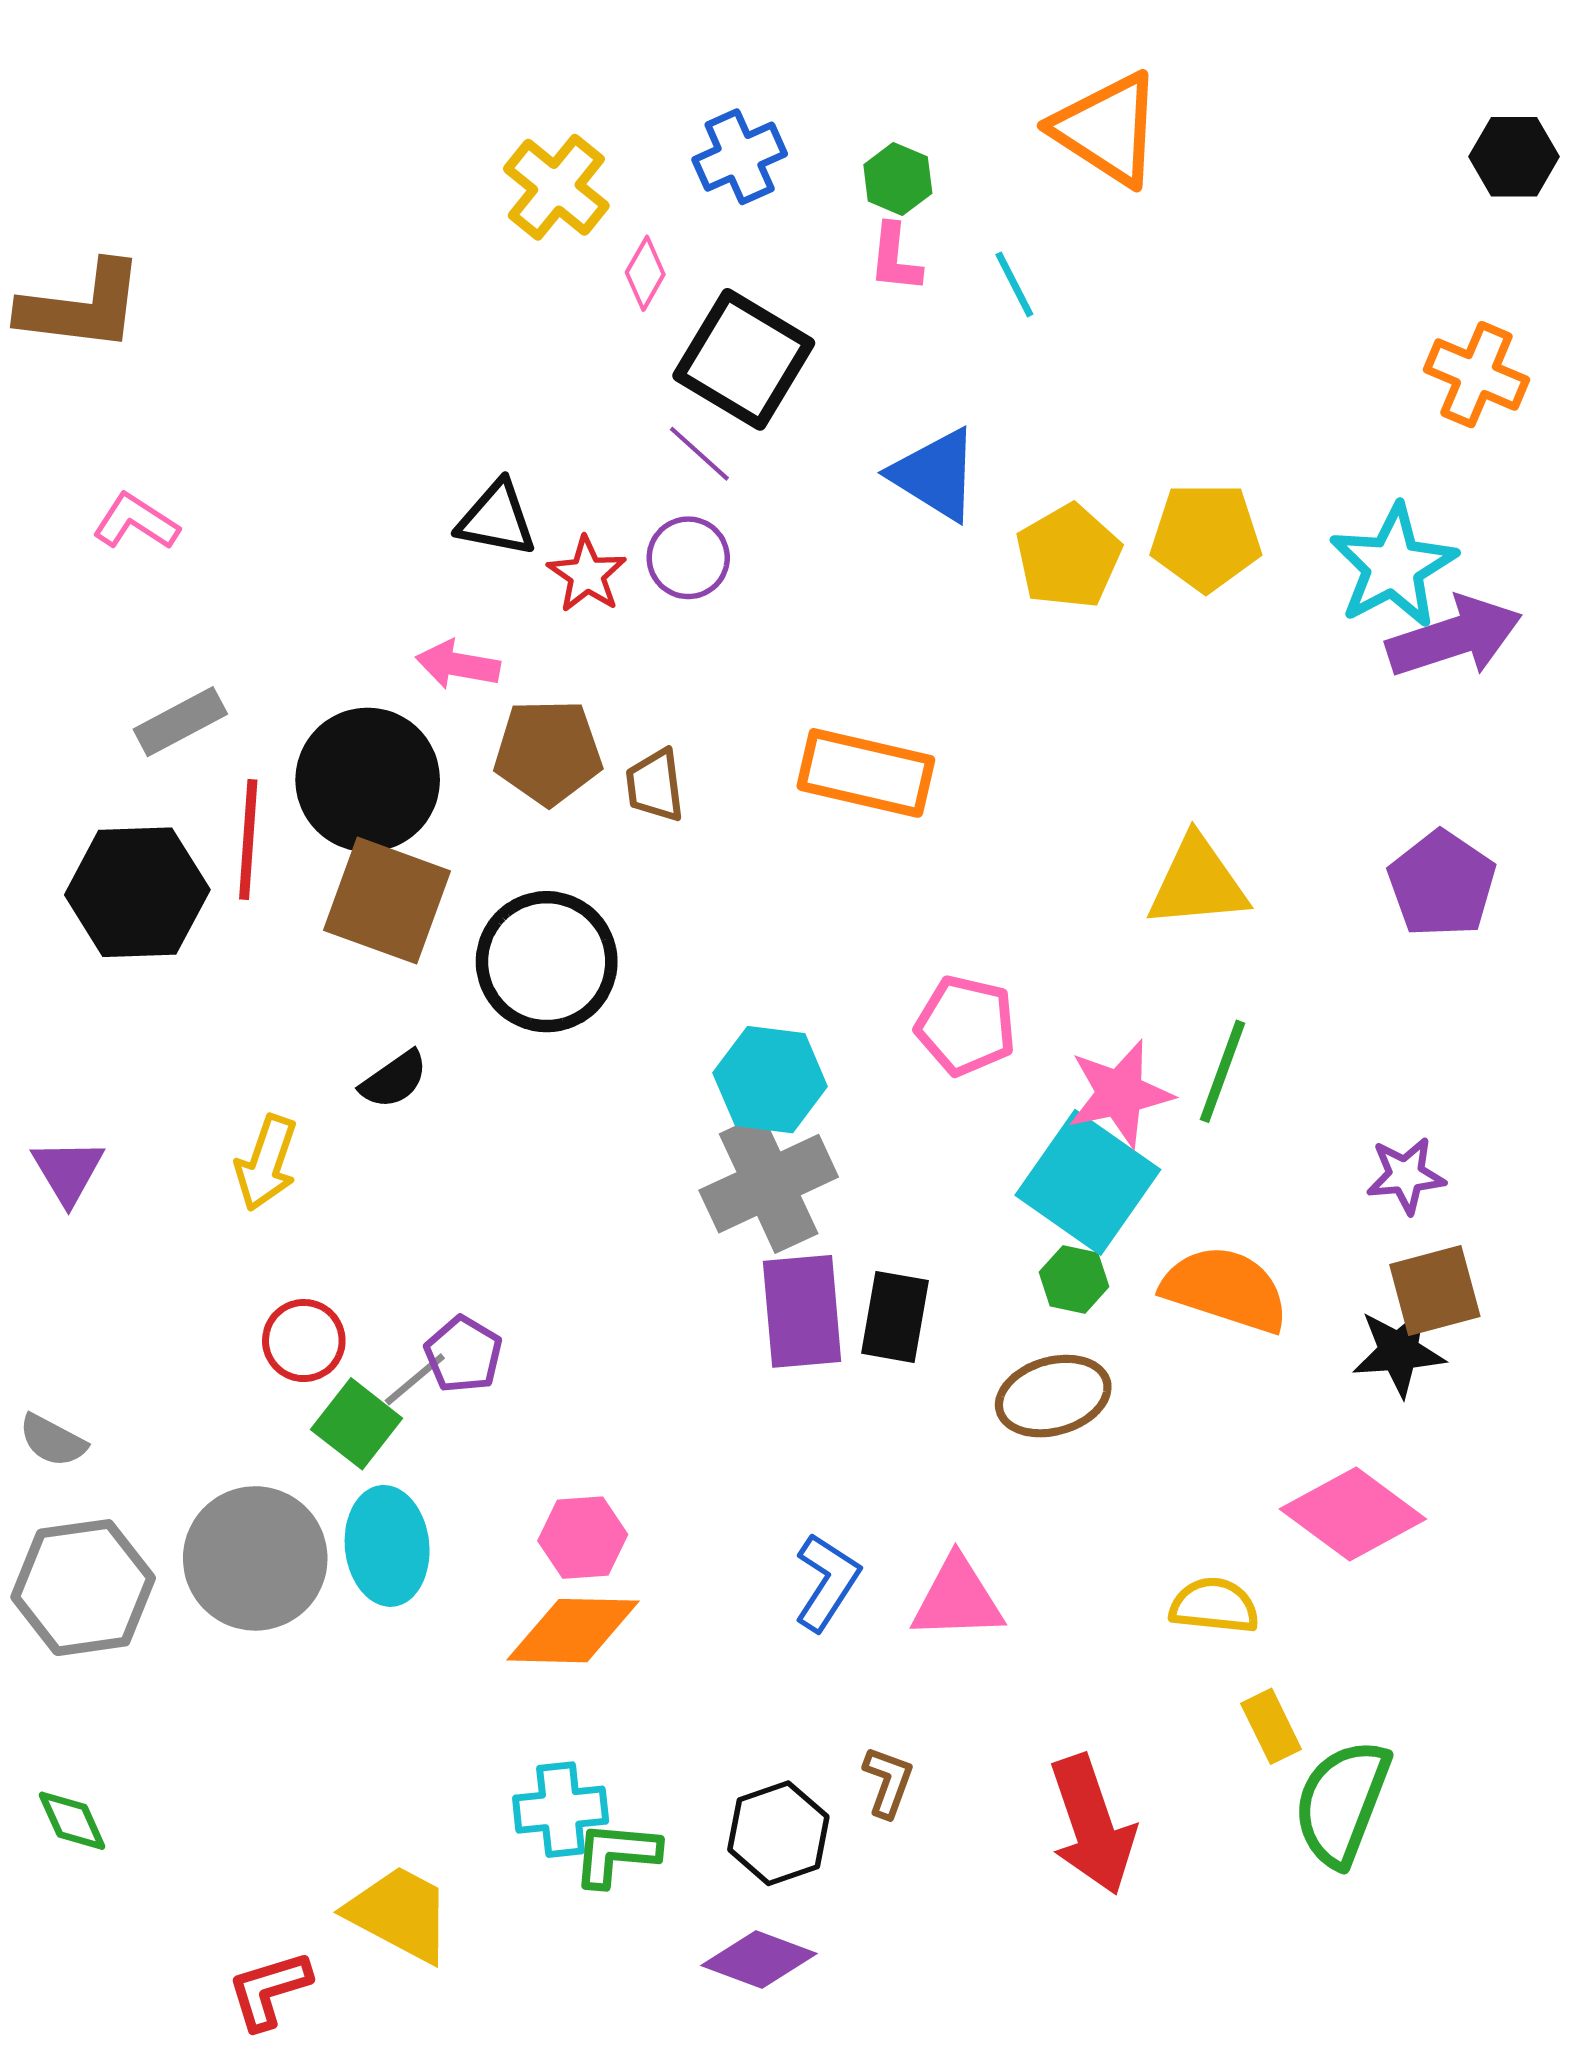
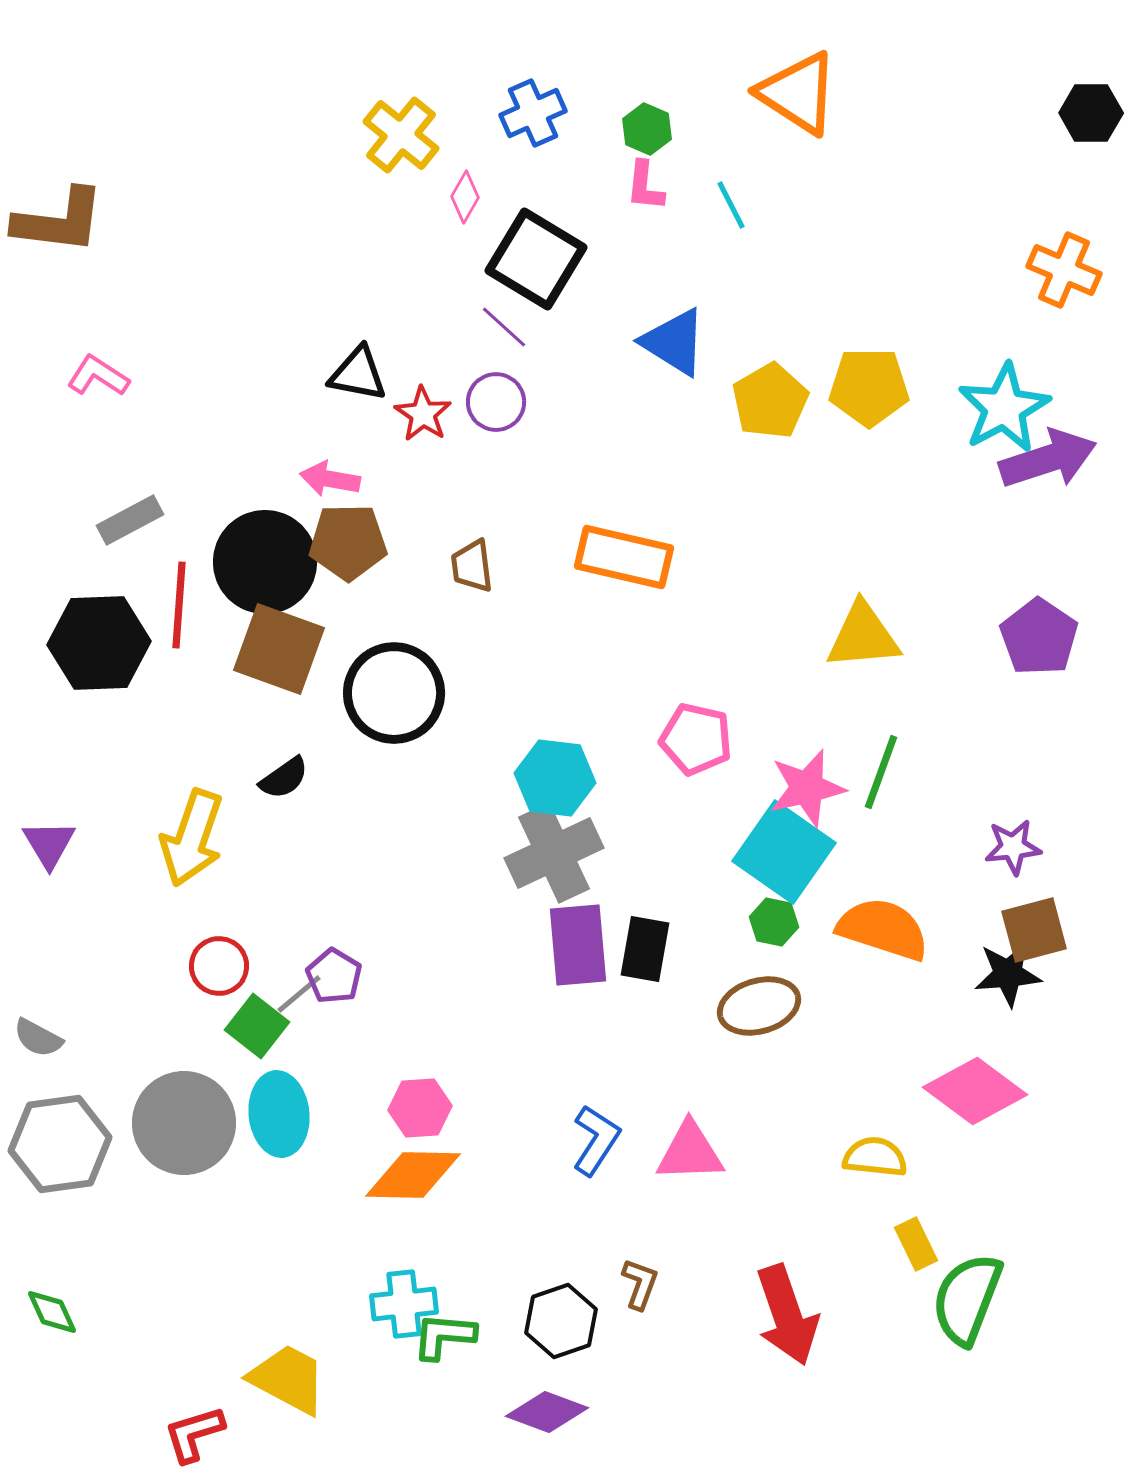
brown pentagon: (548, 752) -> (348, 542), moved
yellow arrow: (266, 1163) -> (192, 838), size x1.4

